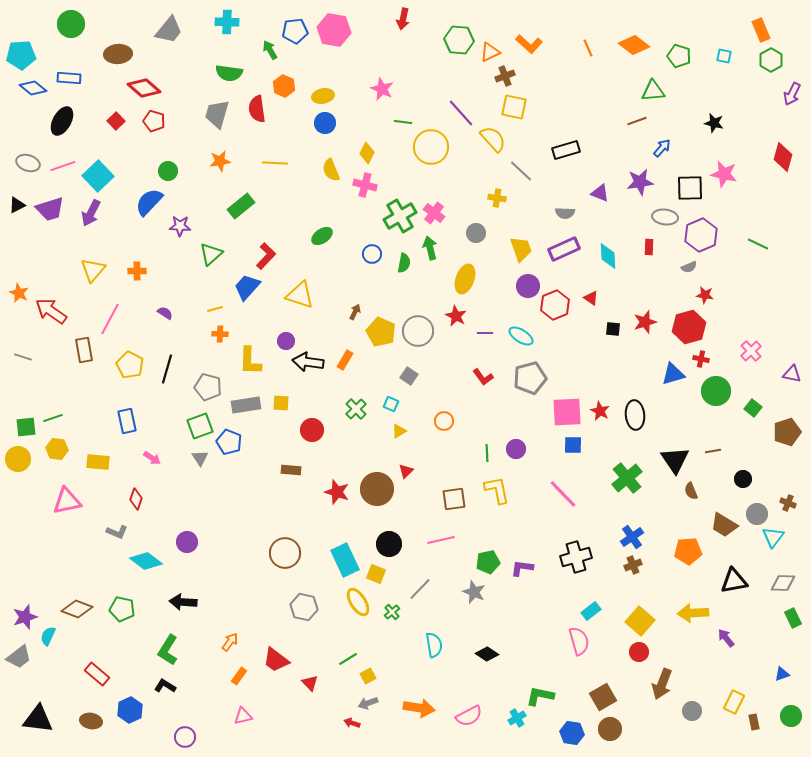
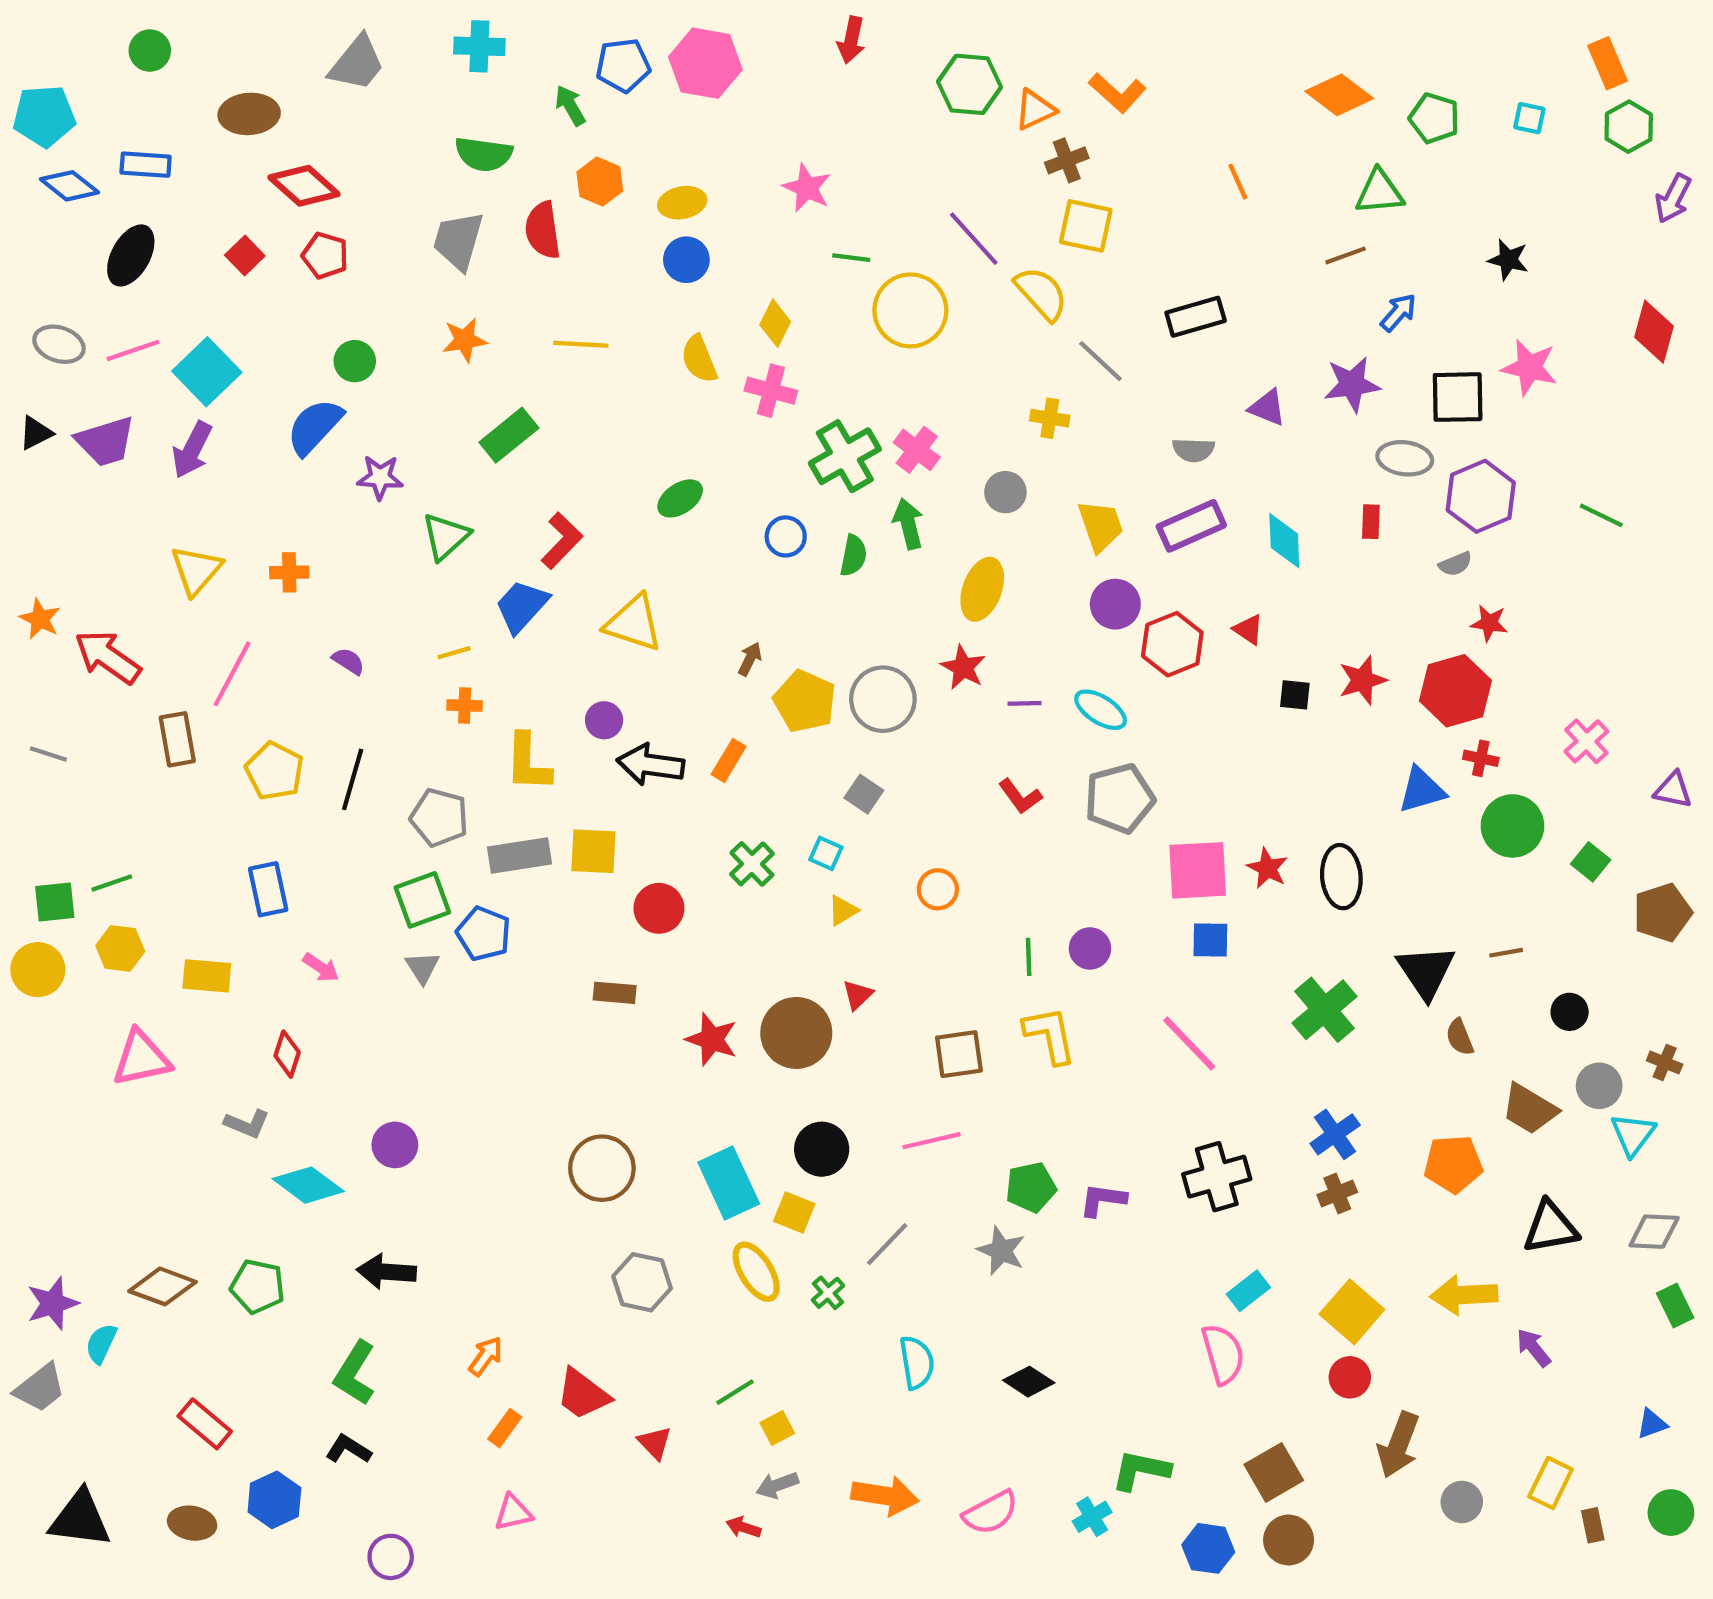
green circle: (71, 24) -> (150, 51), size x0.7
orange line: (588, 48) -> (1238, 182), moved
yellow square: (281, 403) -> (593, 851), size x1.4

